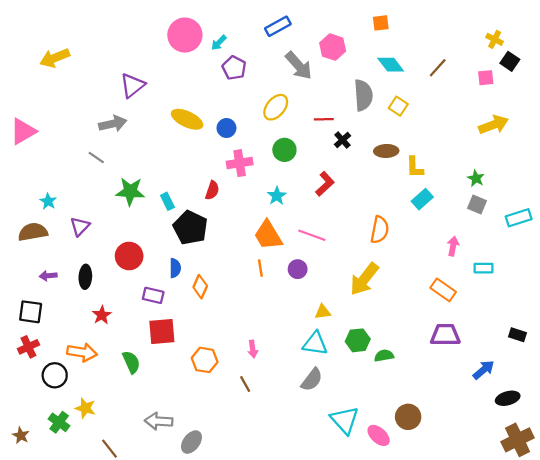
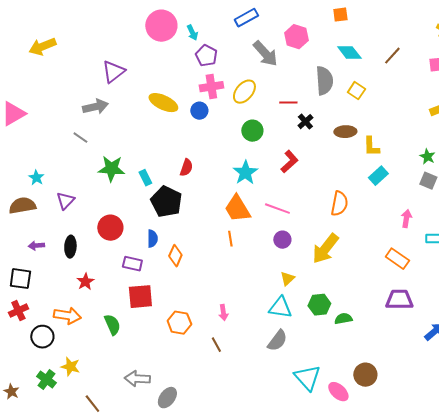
cyan arrow: (219, 43) -> (192, 33), turned -70
pink cross: (240, 163) -> (211, 87), moved
cyan star: (277, 196) -> (245, 173), size x1.4
purple circle: (298, 269) -> (282, 240), moved
yellow triangle: (323, 312) -> (287, 279), turned -35

